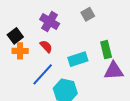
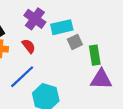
gray square: (88, 14) -> (75, 42), moved
cyan rectangle: (78, 59) -> (62, 27), moved

